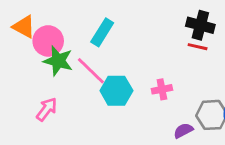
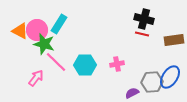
orange triangle: (24, 27) -> (20, 31), moved
cyan rectangle: (102, 32) -> (59, 24), moved
pink line: (91, 71) -> (56, 62), moved

